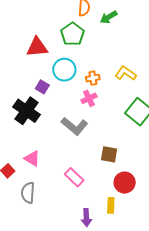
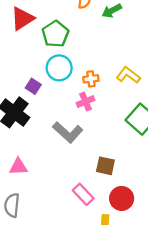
green pentagon: (72, 34) -> (55, 34), moved
red triangle: (37, 47) -> (22, 18), moved, turned -30
pink triangle: (32, 158) -> (18, 167), turned -36
pink rectangle: (74, 177) -> (83, 194), moved

